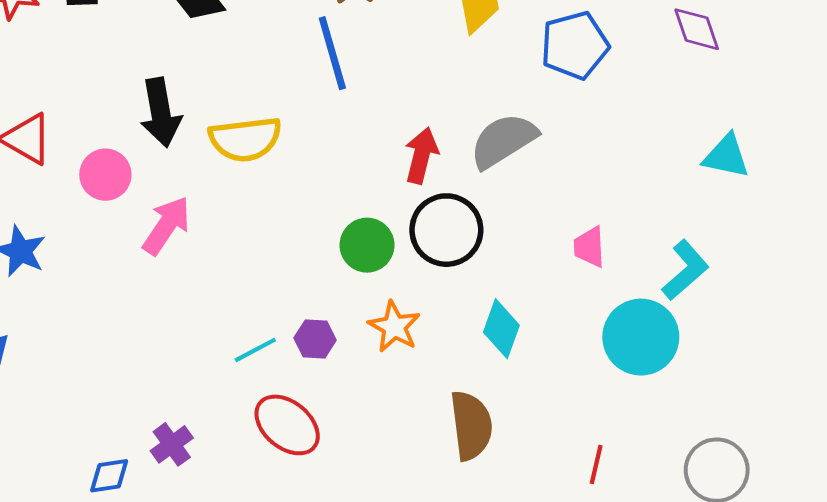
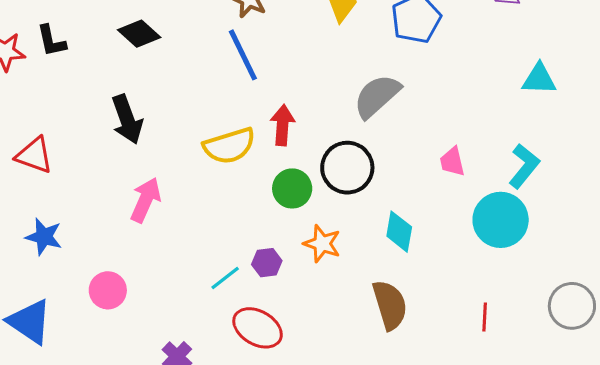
yellow semicircle: (245, 139) -> (229, 146), moved
red arrow: (421, 155) -> (282, 125), moved
pink circle: (105, 175) -> (108, 290), moved

